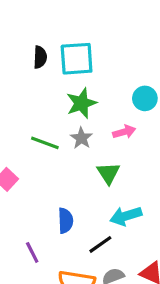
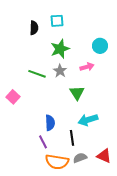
black semicircle: (40, 57) -> (34, 28), moved
cyan square: (77, 59) -> (57, 21), size x0.6
black line: (100, 244) -> (72, 138), turned -63
purple line: (32, 252) -> (43, 142), moved

